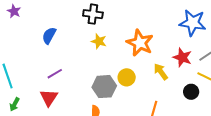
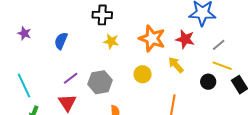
purple star: (14, 11) -> (24, 33), moved
red star: (182, 57) -> (185, 39), moved
gray hexagon: (104, 87) -> (100, 82), moved

